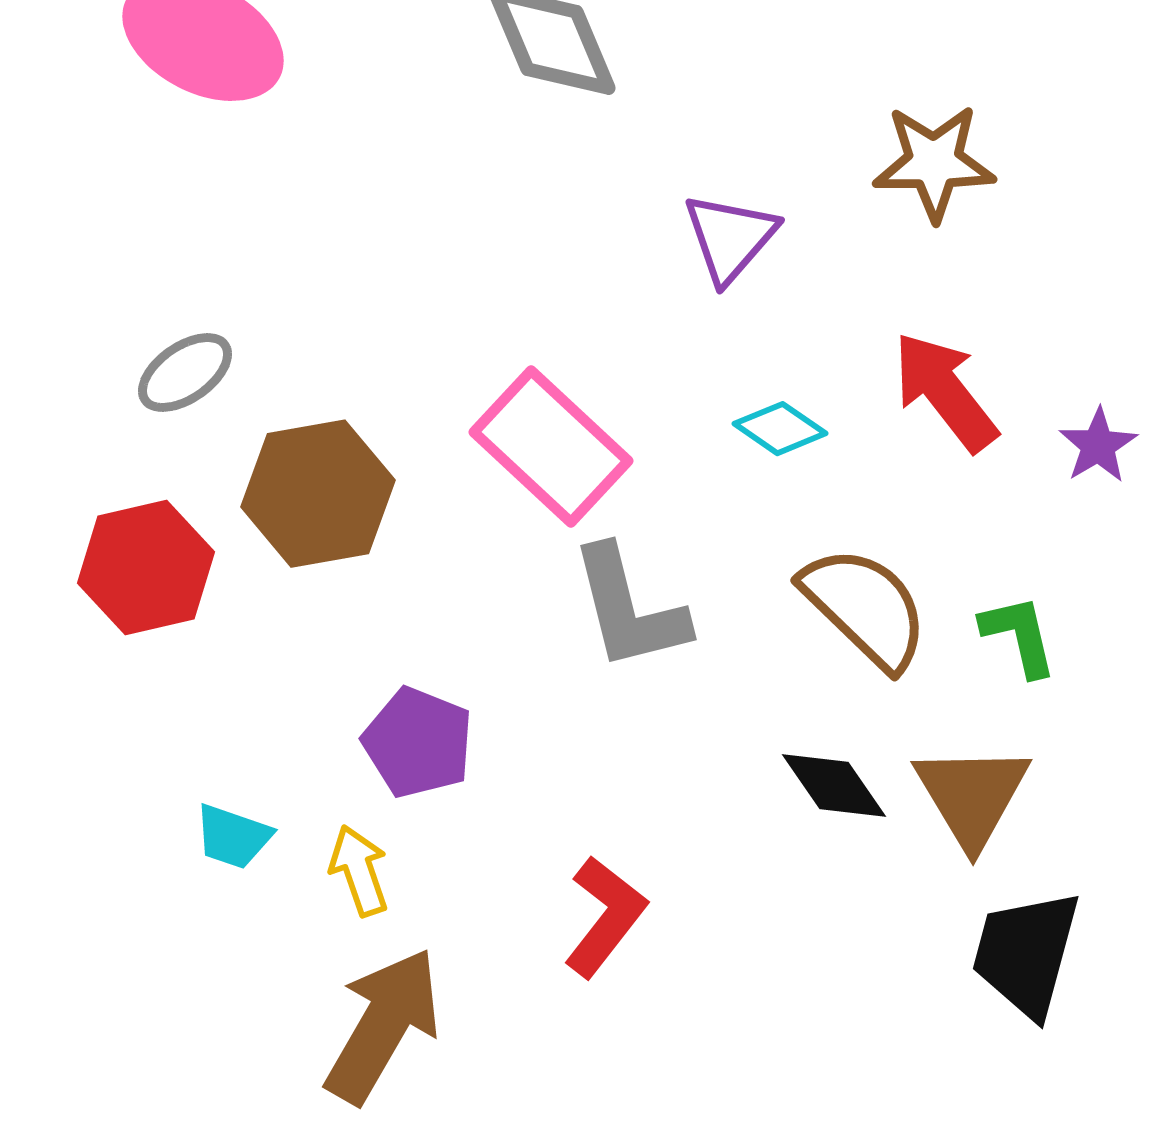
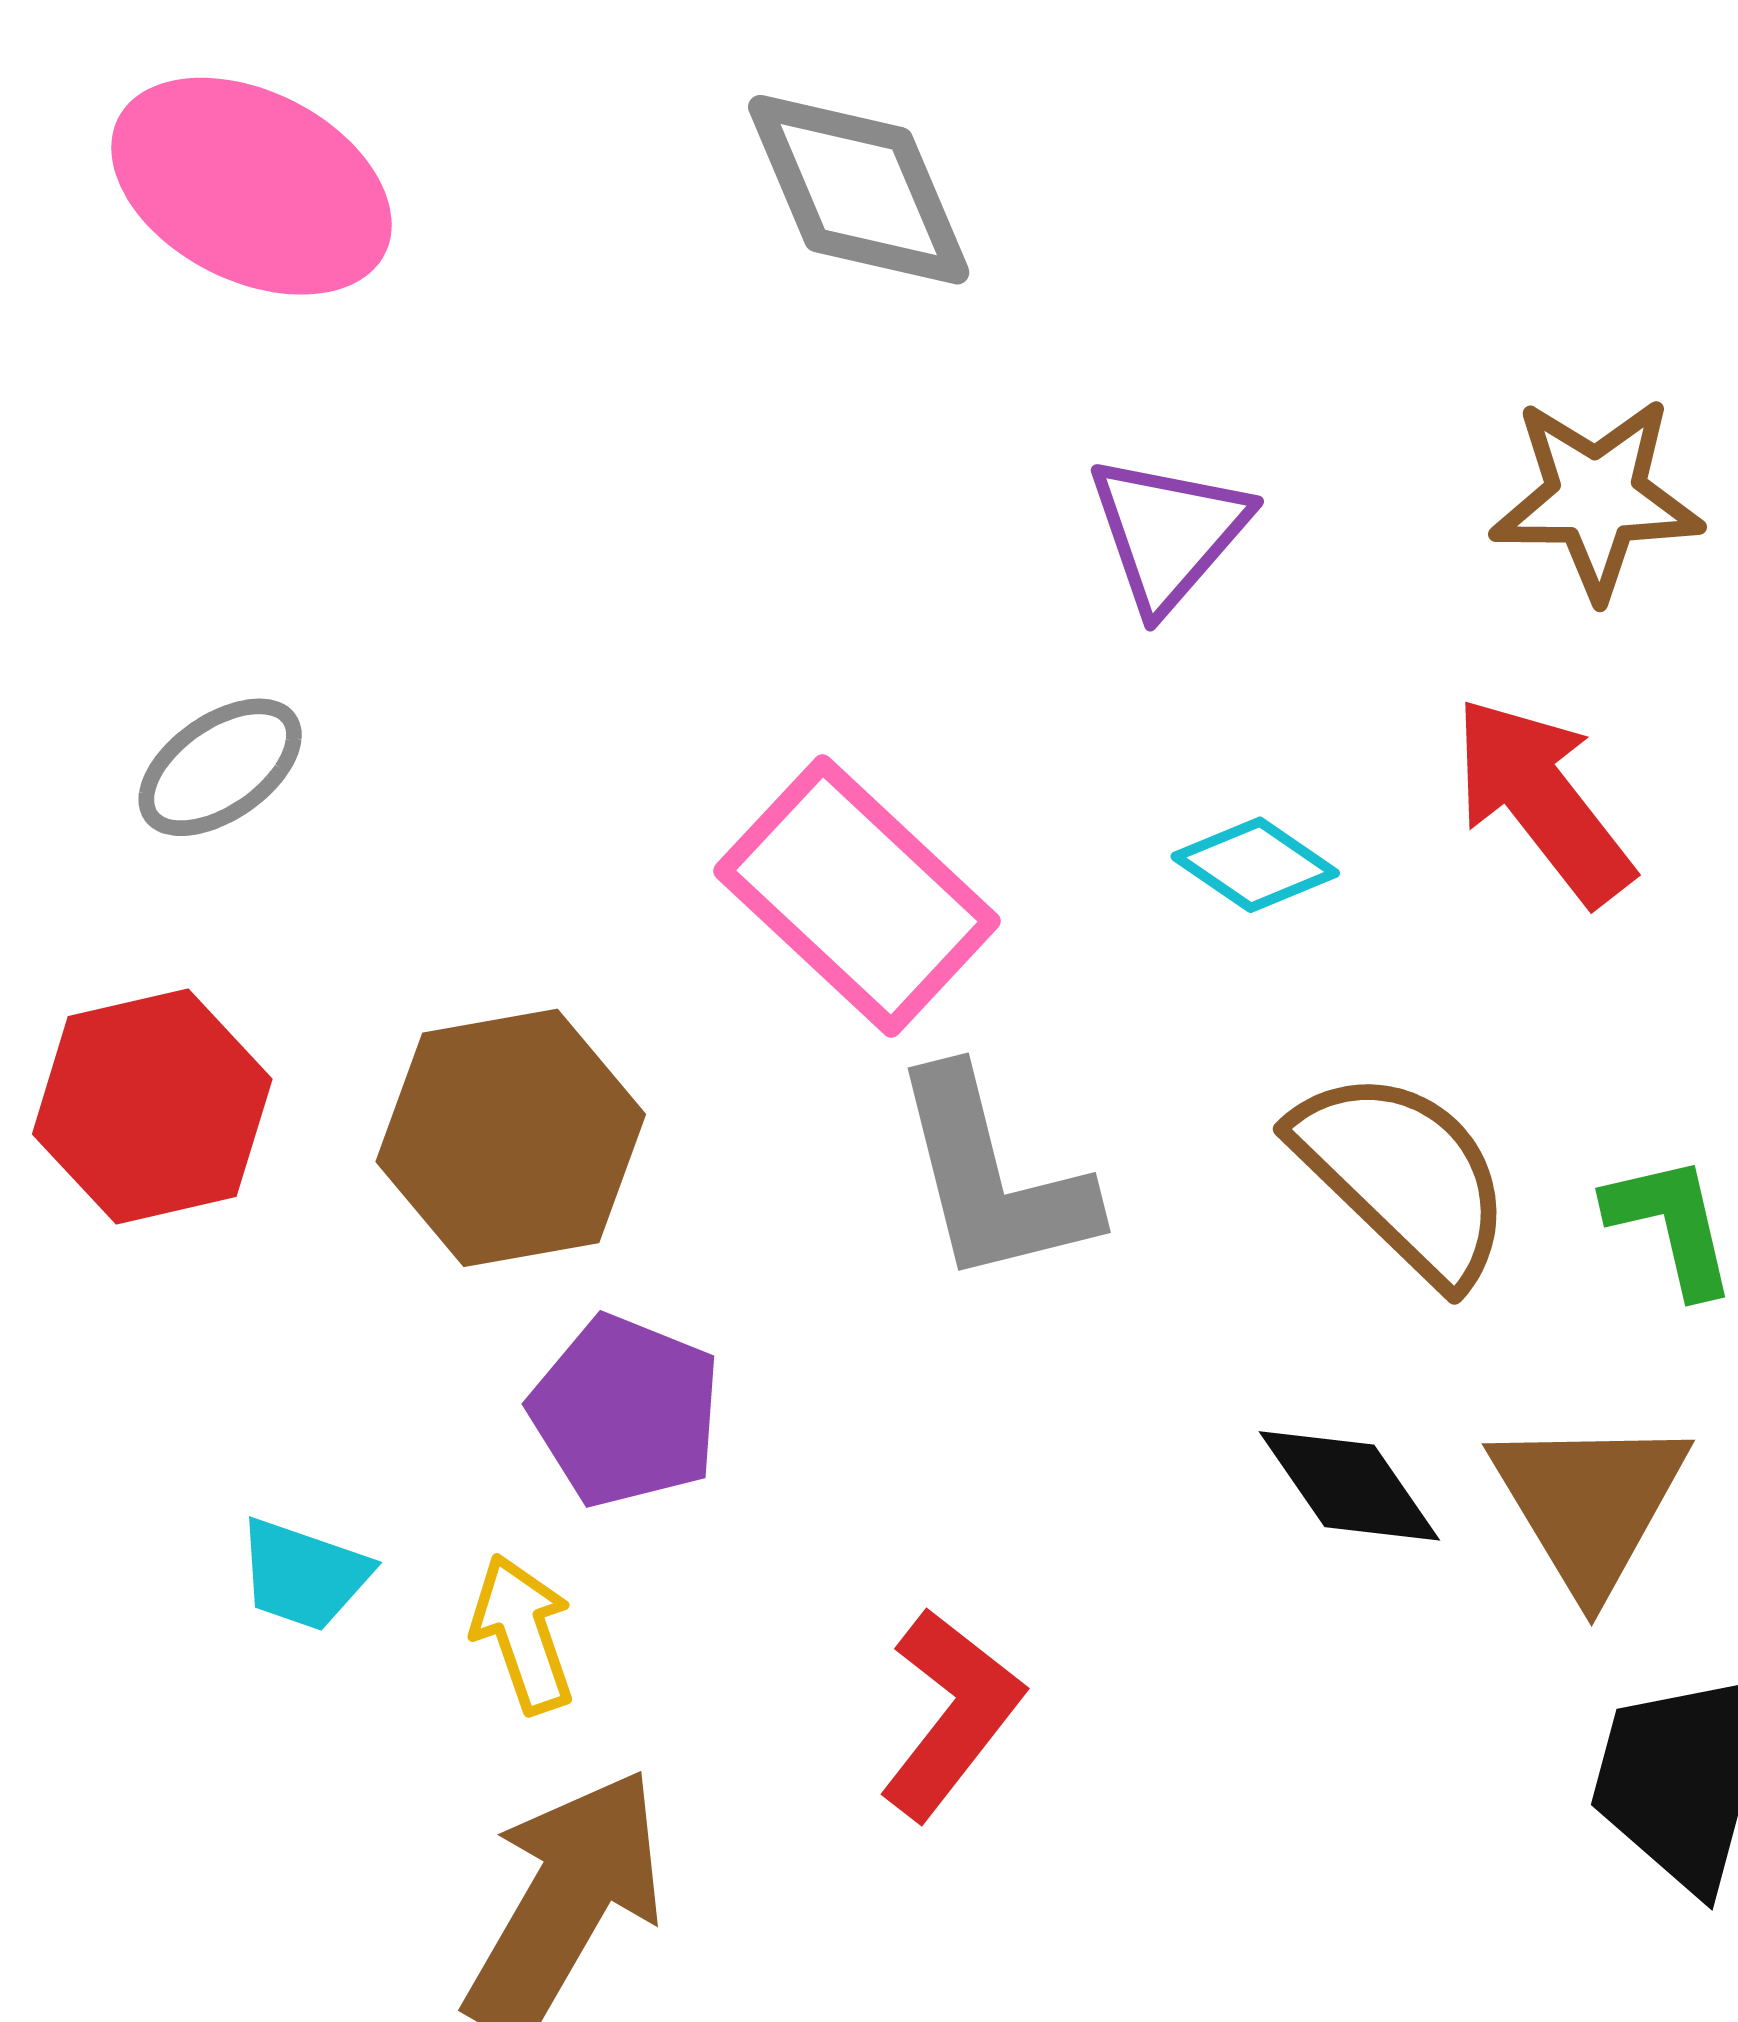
brown star: (934, 163) -> (1596, 498), moved
brown hexagon: (318, 494) -> (511, 1138), moved

